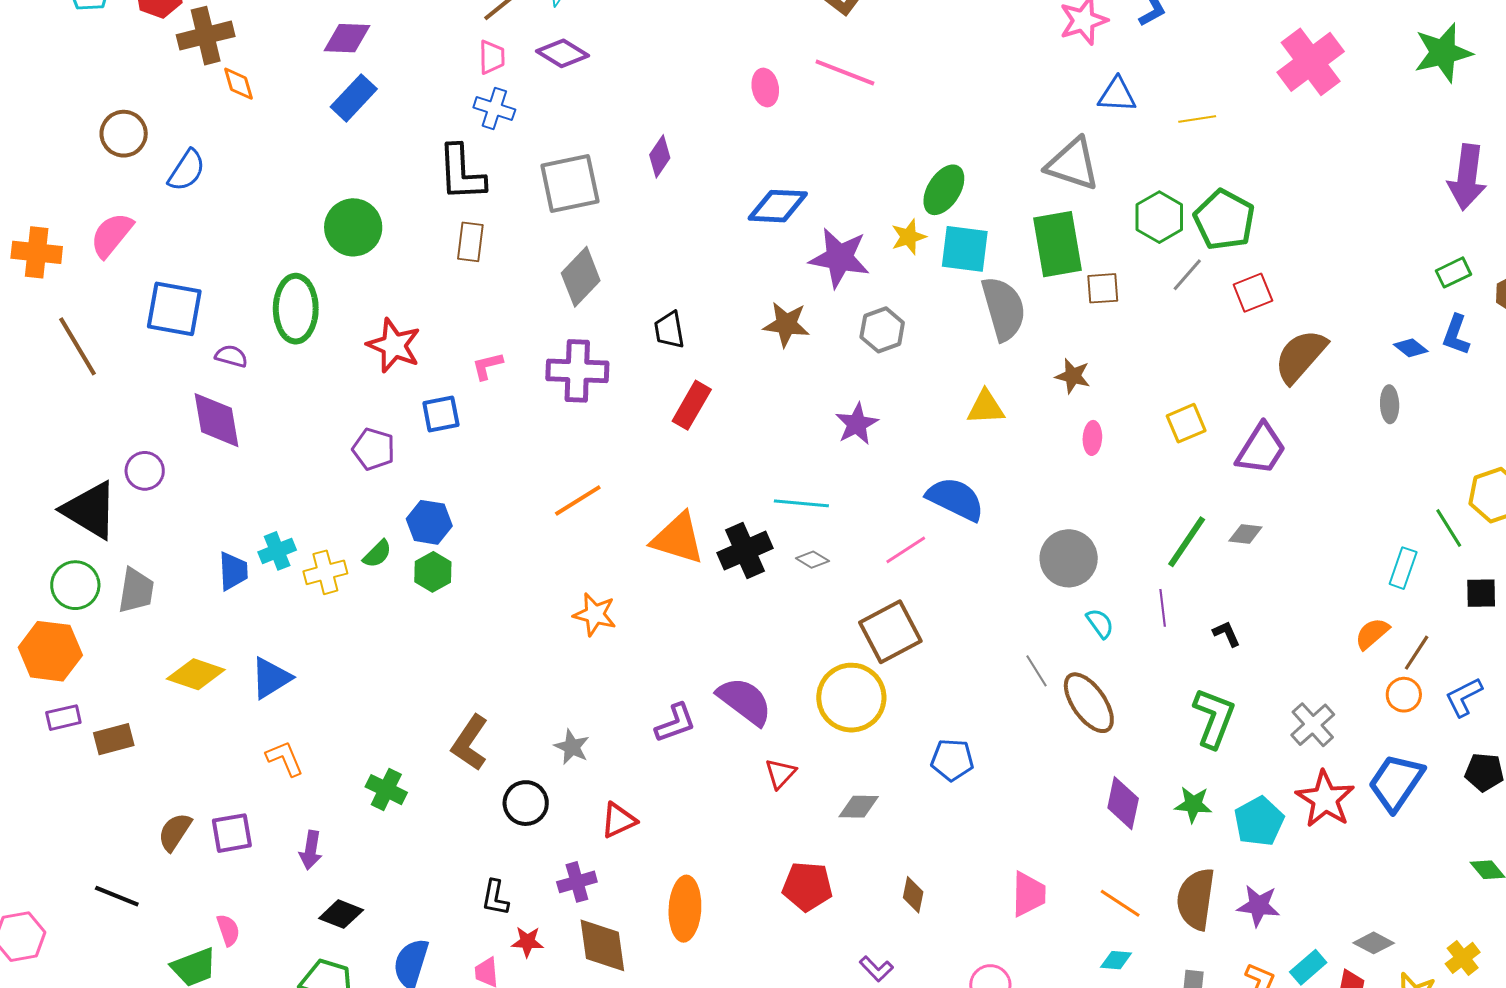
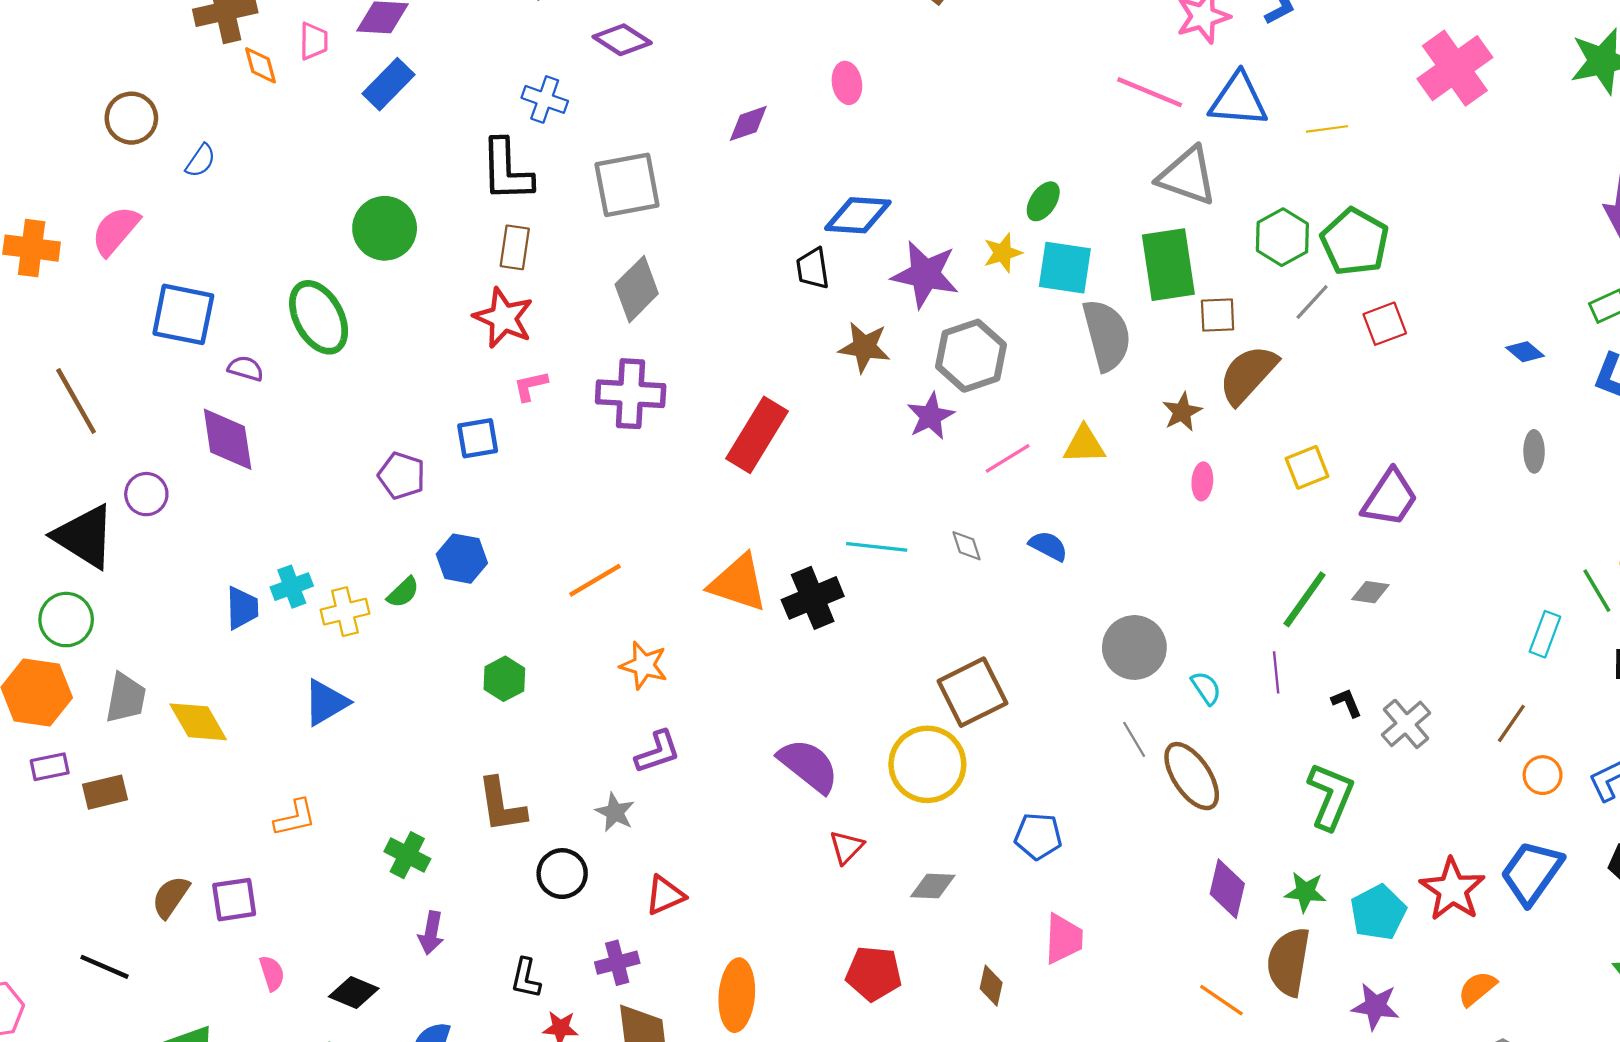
pink trapezoid: (492, 57) -> (314, 41), moved
pink line: (845, 73) -> (1150, 92), moved
blue triangle: (1117, 95) -> (1238, 100), size x1.4
purple diamond: (660, 156) -> (748, 123), moved, turned 36
blue semicircle: (187, 170) -> (201, 161), size x0.7
green ellipse: (944, 190) -> (1043, 201), size x0.7
green ellipse: (296, 309) -> (319, 317), turned -30
black trapezoid: (669, 330) -> (813, 268), moved
gray hexagon: (882, 330) -> (971, 356), size x1.4
brown line: (78, 346) -> (76, 401), moved
red star: (394, 346) -> (503, 318), moved
blue diamond: (1411, 348) -> (1525, 352), moved
brown semicircle: (1300, 356) -> (1248, 374), moved
brown star: (1073, 376) -> (1182, 412), turned 30
red rectangle: (692, 405) -> (757, 435), size x1.4
purple star: (857, 424) -> (931, 416), moved
blue semicircle: (955, 499) -> (1048, 546), size x0.6
orange line: (578, 500) -> (595, 580), moved
pink line: (906, 550) -> (1008, 458), moved
gray circle: (1069, 558) -> (1134, 647), moved
gray diamond: (812, 560) -> (966, 546), moved, turned 40
green hexagon: (433, 572) -> (504, 679), moved
gray trapezoid: (136, 591) -> (126, 698), moved
orange semicircle: (1372, 634) -> (1477, 989), moved
brown line: (1417, 653) -> (1511, 723), moved
yellow diamond: (196, 674) -> (198, 722), turned 40
blue triangle: (271, 678) -> (326, 702), moved
purple L-shape: (675, 723) -> (658, 752), moved
gray cross: (1313, 725) -> (1406, 724), moved
brown L-shape: (470, 743) -> (501, 805), turned -44
orange L-shape: (285, 758) -> (295, 818), turned 99
purple arrow: (311, 850) -> (431, 933), moved
pink trapezoid: (1029, 894) -> (1064, 939), moved
brown semicircle: (1196, 899) -> (1289, 962), moved
pink semicircle: (228, 930) -> (272, 973), moved

